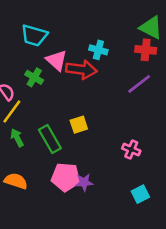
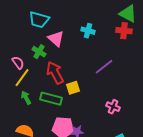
red arrow: (81, 70) -> (55, 73), moved, turned -125
purple line: (139, 84) -> (104, 67), moved
green rectangle: (50, 139) -> (51, 99), turned -45

